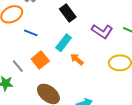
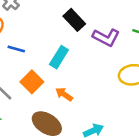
black rectangle: (68, 13) -> (74, 20), moved
orange arrow: (77, 59) -> (64, 94), moved

